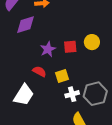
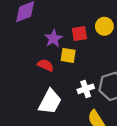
yellow square: (62, 76) -> (68, 55), moved, turned 32
white trapezoid: (24, 95) -> (50, 102), moved

